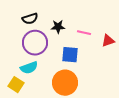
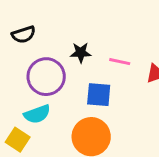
black semicircle: (30, 19) -> (24, 35), moved

